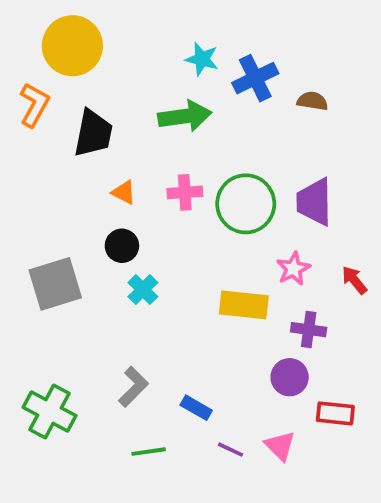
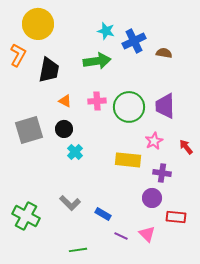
gray square: (55, 284) -> (29, 130), moved
gray L-shape: (133, 387) -> (70, 203), turned 90
green line: (149, 452) -> (78, 250), moved

